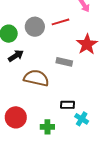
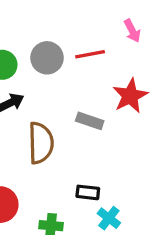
brown semicircle: (36, 78) -> (41, 143), turned 70

